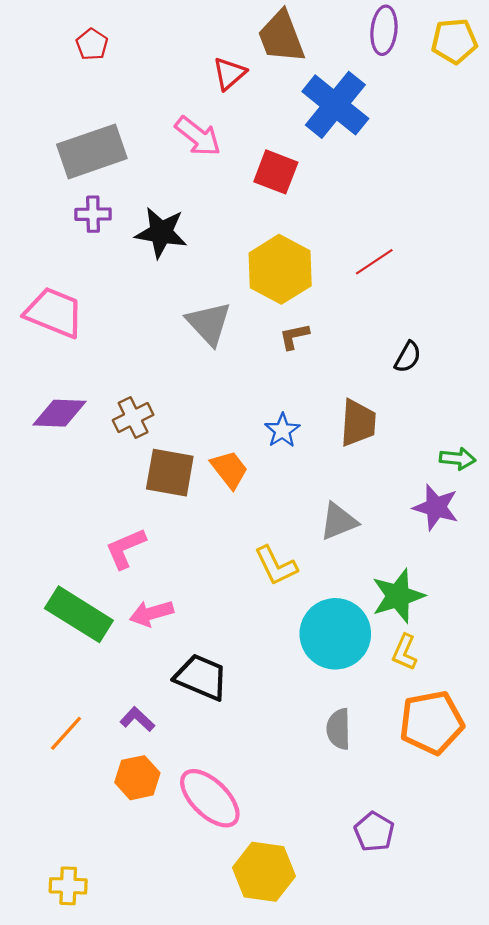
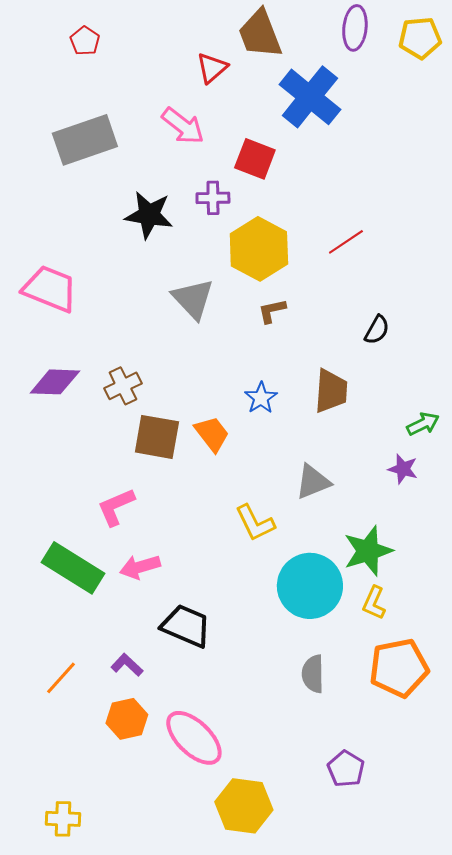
purple cross: (93, 214) -> (213, 198), moved
green arrow: (458, 459) -> (423, 424), turned -32
purple star: (436, 507) -> (403, 469), size x0.7

